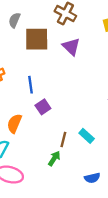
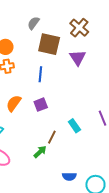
blue line: (30, 85) -> (40, 74), moved
orange semicircle: (14, 123) -> (14, 103), moved
cyan rectangle: (87, 136) -> (74, 126), moved

